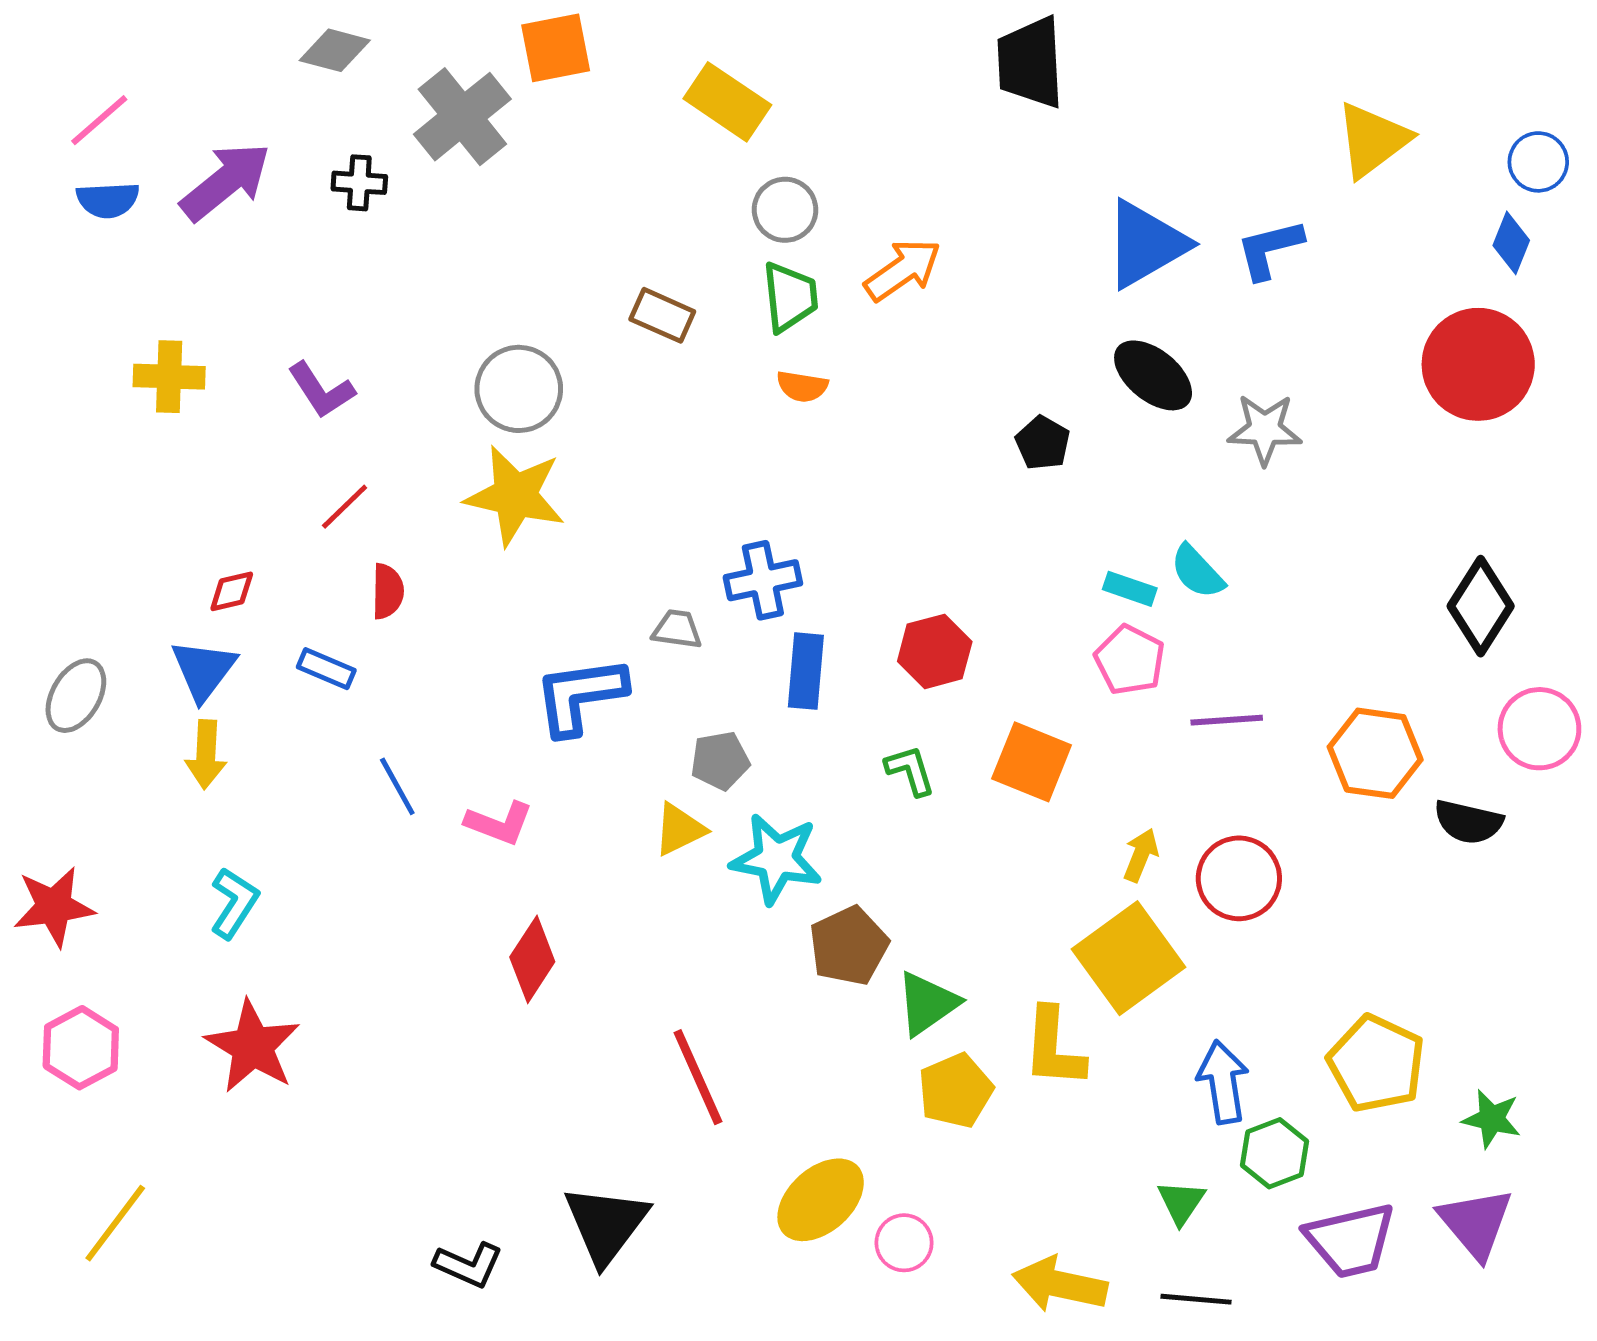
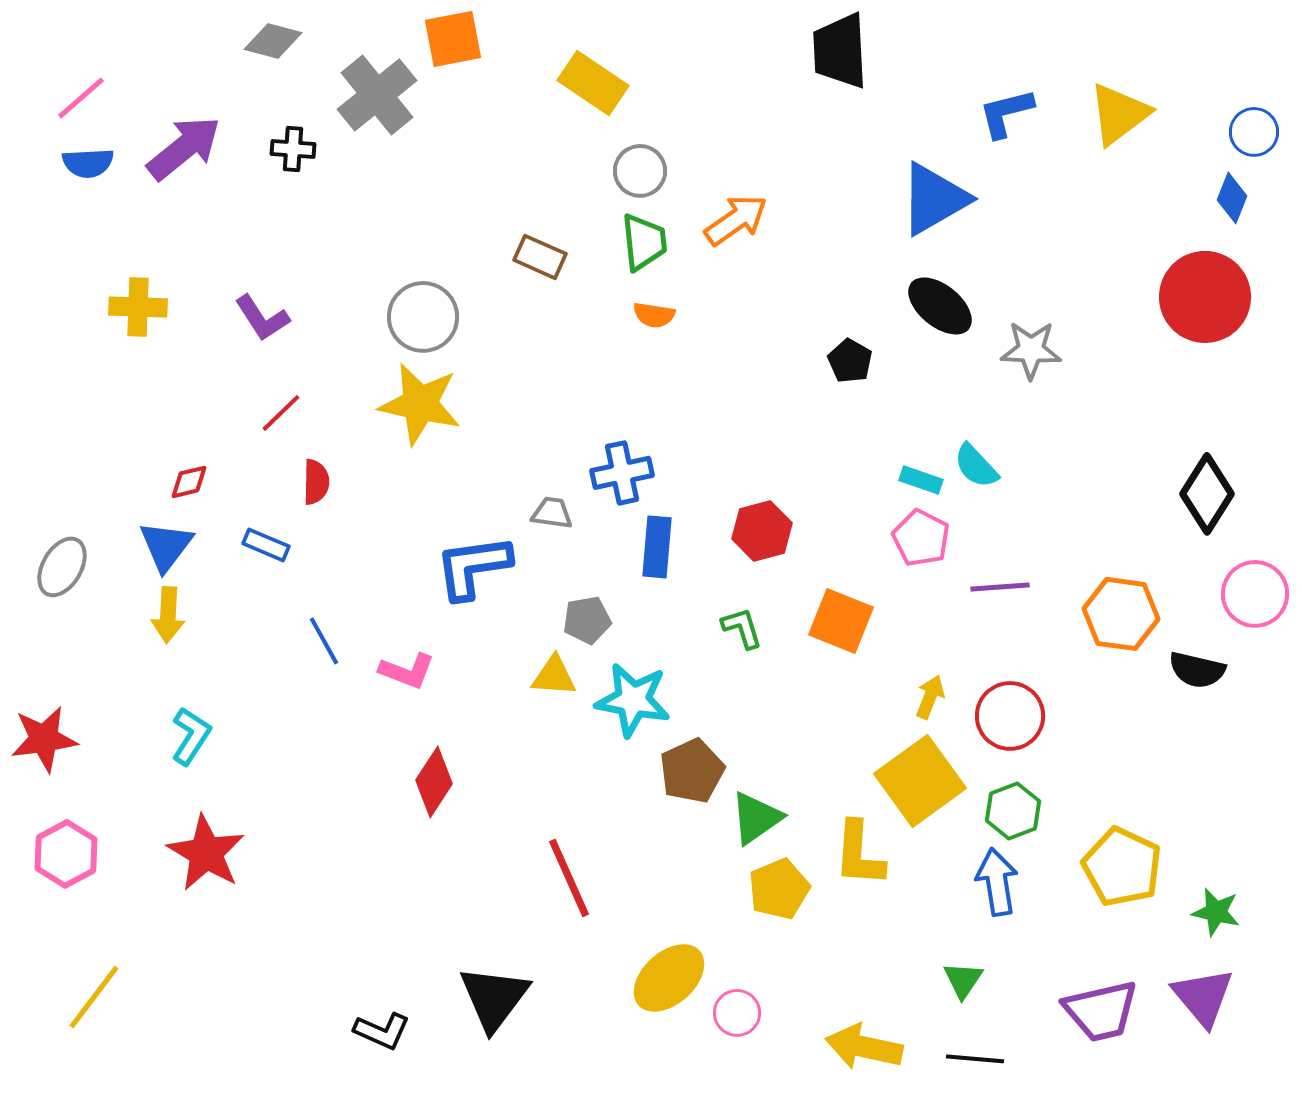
blue L-shape: (1270, 249) -> (1006, 113), moved
yellow triangle: (680, 829) -> (554, 676), turned 30
green hexagon: (1274, 1153) -> (1013, 811), moved

